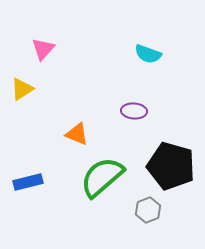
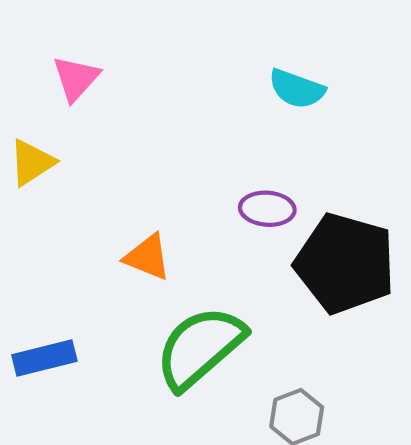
black pentagon: (171, 166) -> (345, 263), moved

